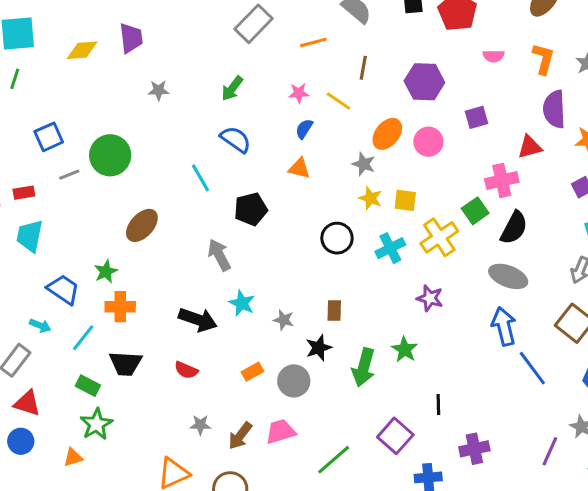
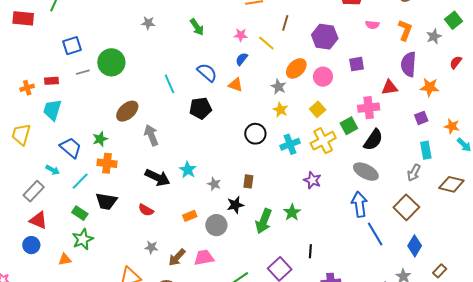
green arrow: (232, 88) -> (197, 27), turned -78
blue semicircle: (236, 139) -> (207, 73), moved
yellow square: (405, 200) -> (318, 109), moved, turned 35
gray arrow: (219, 255) -> (151, 135), moved

